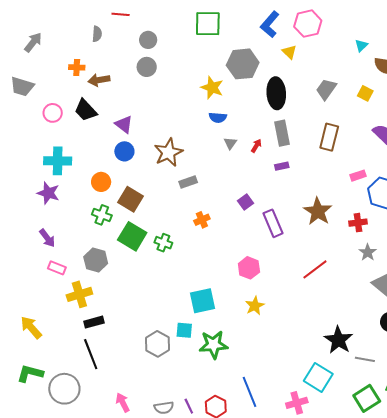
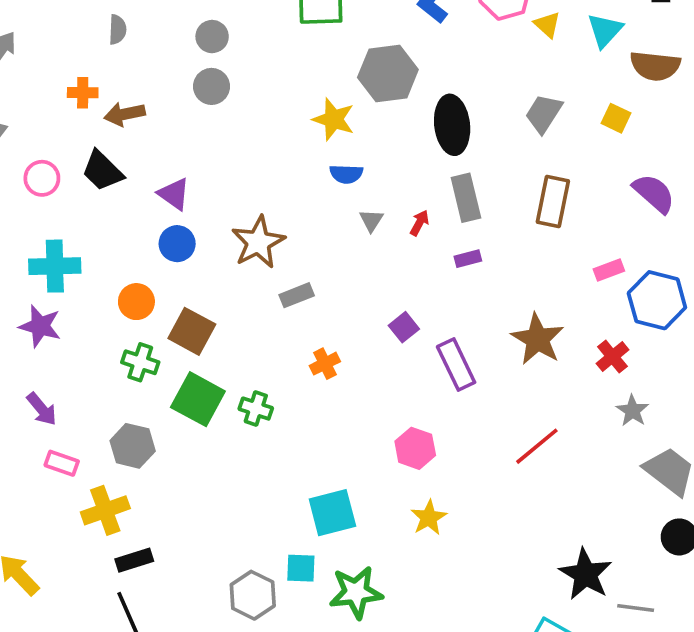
cyan triangle: (361, 45) -> (605, 30), size x1.5
yellow triangle: (289, 52) -> (547, 25), moved
red cross: (358, 223) -> (612, 357), turned -30

